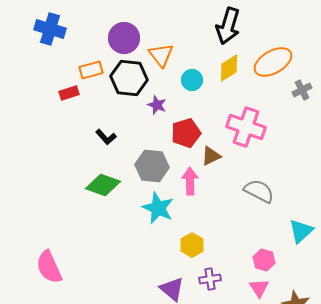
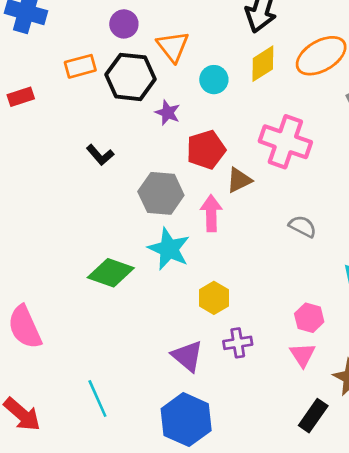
purple circle: (124, 38) -> (124, 24), size x0.7
red rectangle: (69, 93) -> (21, 97), moved
green diamond: (103, 185) -> (111, 273), moved
gray semicircle: (259, 191) -> (303, 226), size x0.7

